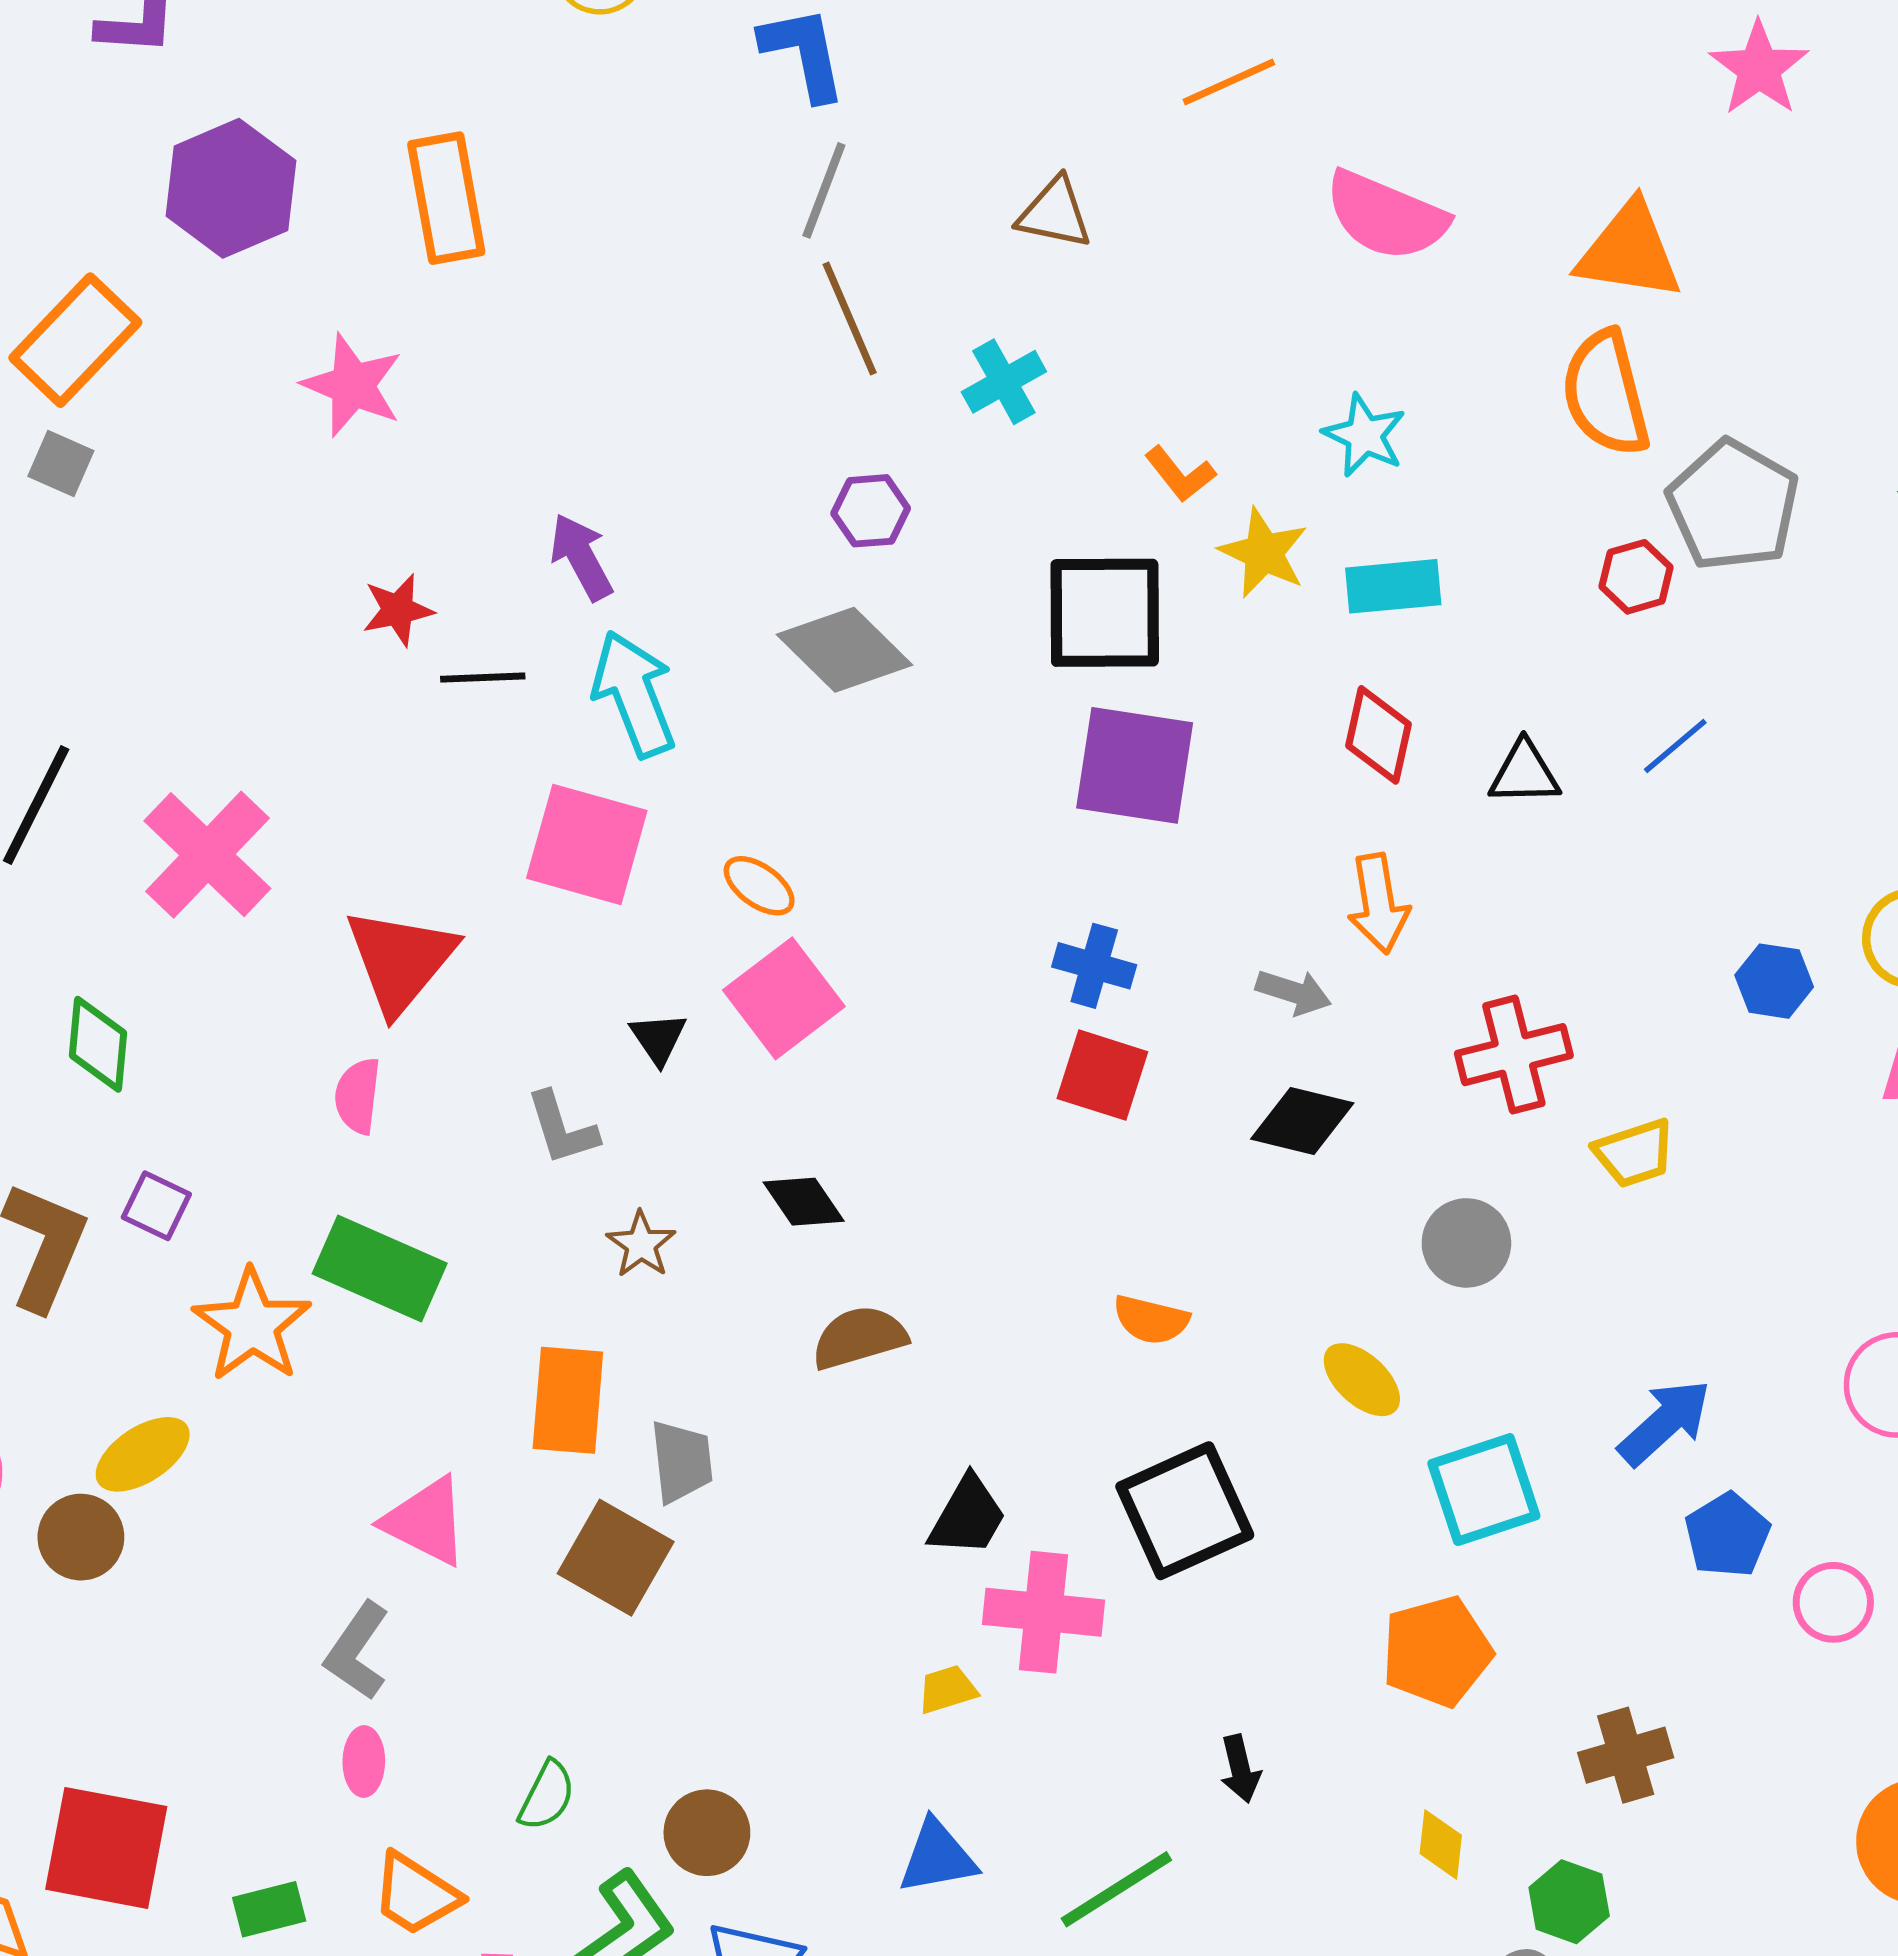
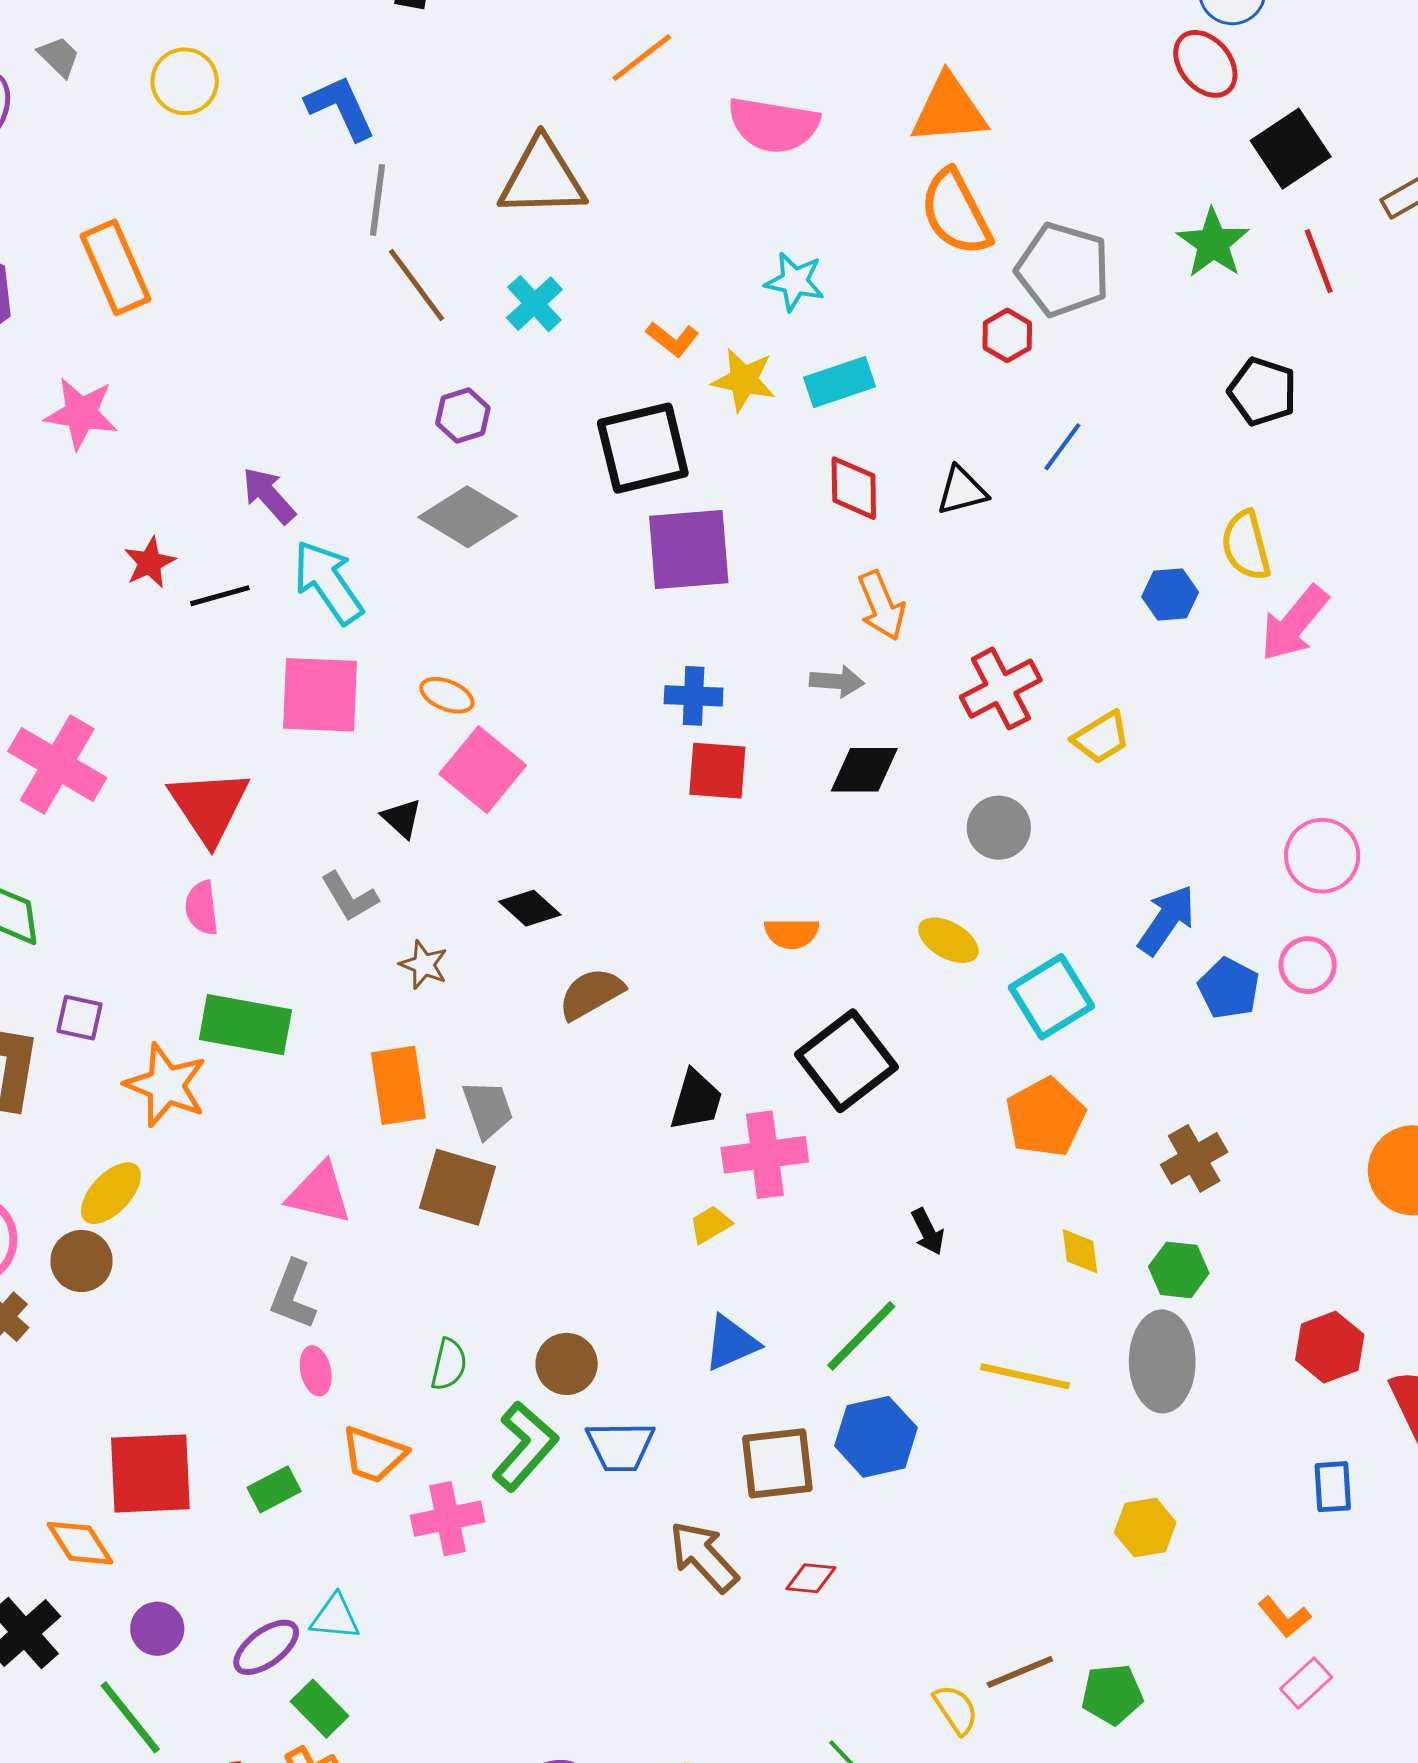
brown triangle: (1055, 213) -> (542, 178), size x1.6
pink circle: (1833, 1602) -> (1308, 965), moved

